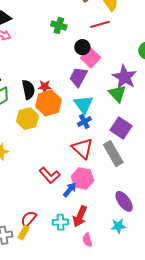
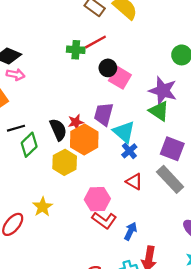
red line: (100, 24) -> (96, 42), moved
purple trapezoid: (78, 77) -> (104, 114), moved
red triangle: (83, 148) -> (134, 182), size x0.7
pink hexagon: (82, 178) -> (97, 199), moved

